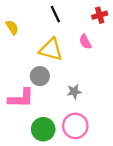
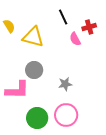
black line: (55, 14) -> (63, 17), moved
red cross: (100, 15) -> (89, 27), moved
yellow triangle: (51, 49) -> (33, 37), moved

